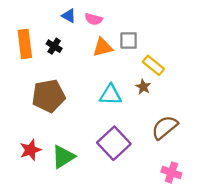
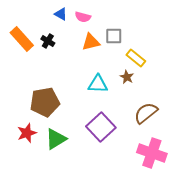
orange rectangle: (25, 44) -> (22, 39), turned -35
brown pentagon: (48, 96) -> (45, 102), moved
pink cross: (171, 172) -> (152, 153), size x1.6

